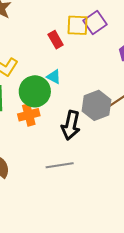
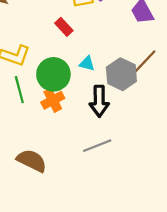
red rectangle: (56, 40) -> (64, 27), moved
cyan triangle: (54, 77) -> (87, 63), moved

